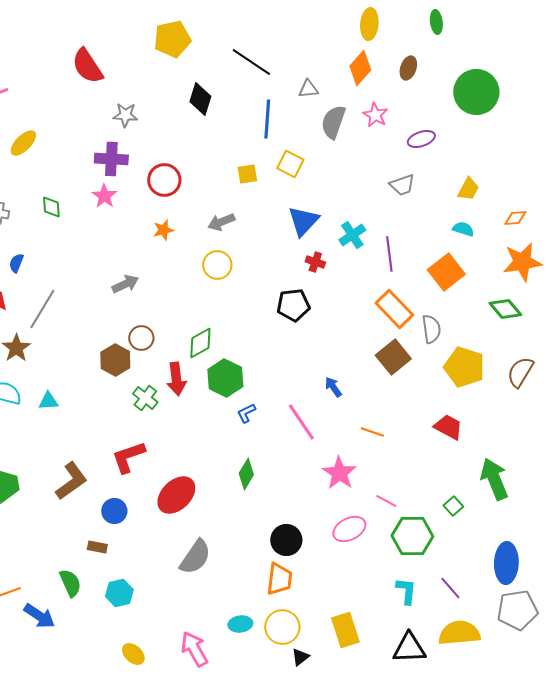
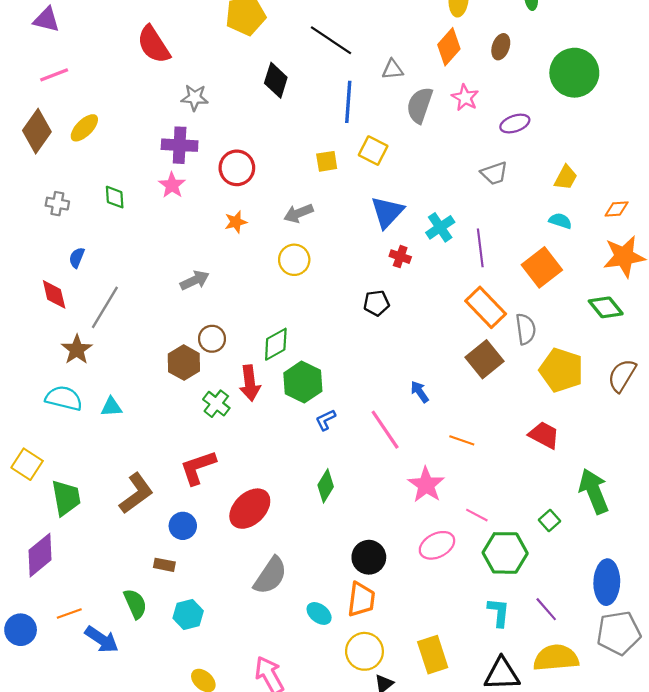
black pentagon: (293, 305) -> (376, 303), size x0.7
cyan ellipse: (240, 624) -> (319, 613), moved, turned 45

